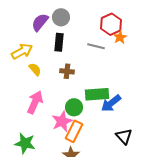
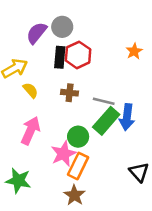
red hexagon: (111, 24) -> (78, 55), moved
gray line: (96, 46) -> (104, 101), moved
green rectangle: (97, 94) -> (106, 121), turned -45
blue arrow: (111, 103) -> (127, 117), moved, turned -45

